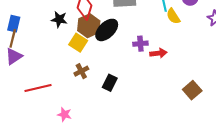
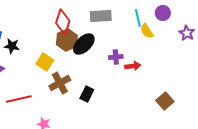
black star: (59, 19) -> (12, 46), moved
yellow square: (78, 43) -> (45, 62), moved
brown cross: (81, 71) -> (60, 83), size x1.5

